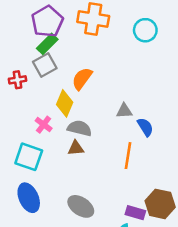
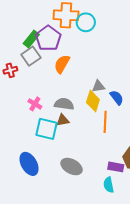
purple pentagon: (47, 22) -> (48, 38), moved
cyan circle: (145, 30) -> (86, 22), moved
yellow diamond: (65, 103) -> (93, 101), moved
cyan square: (29, 157) -> (47, 129), moved

